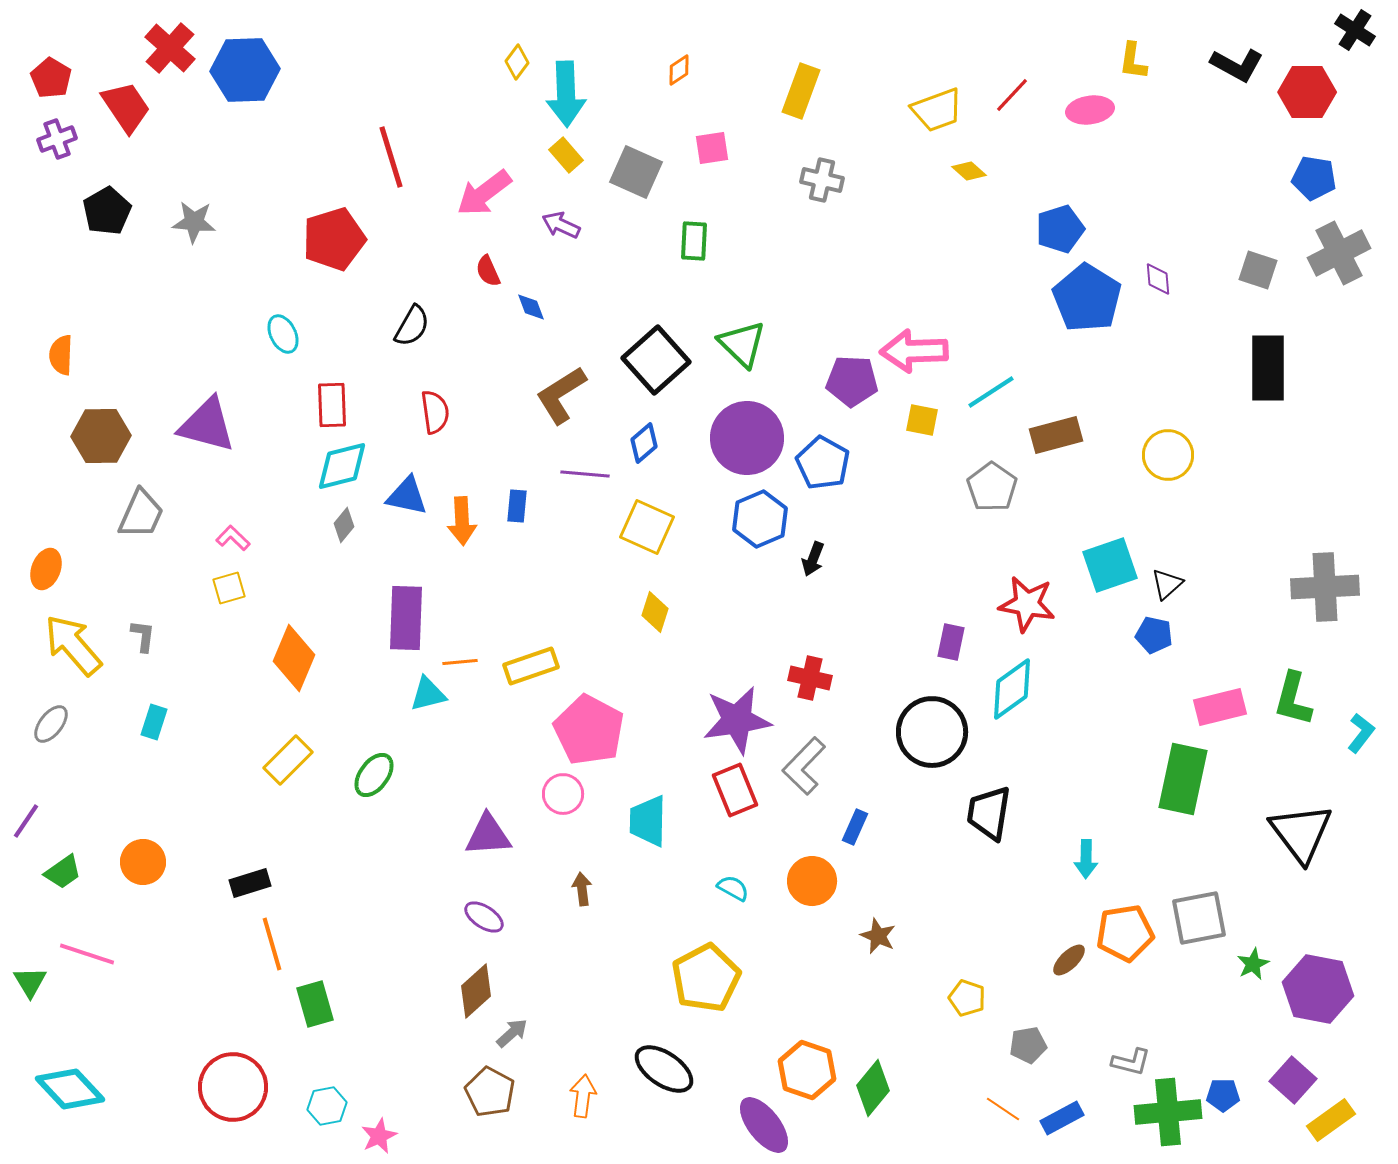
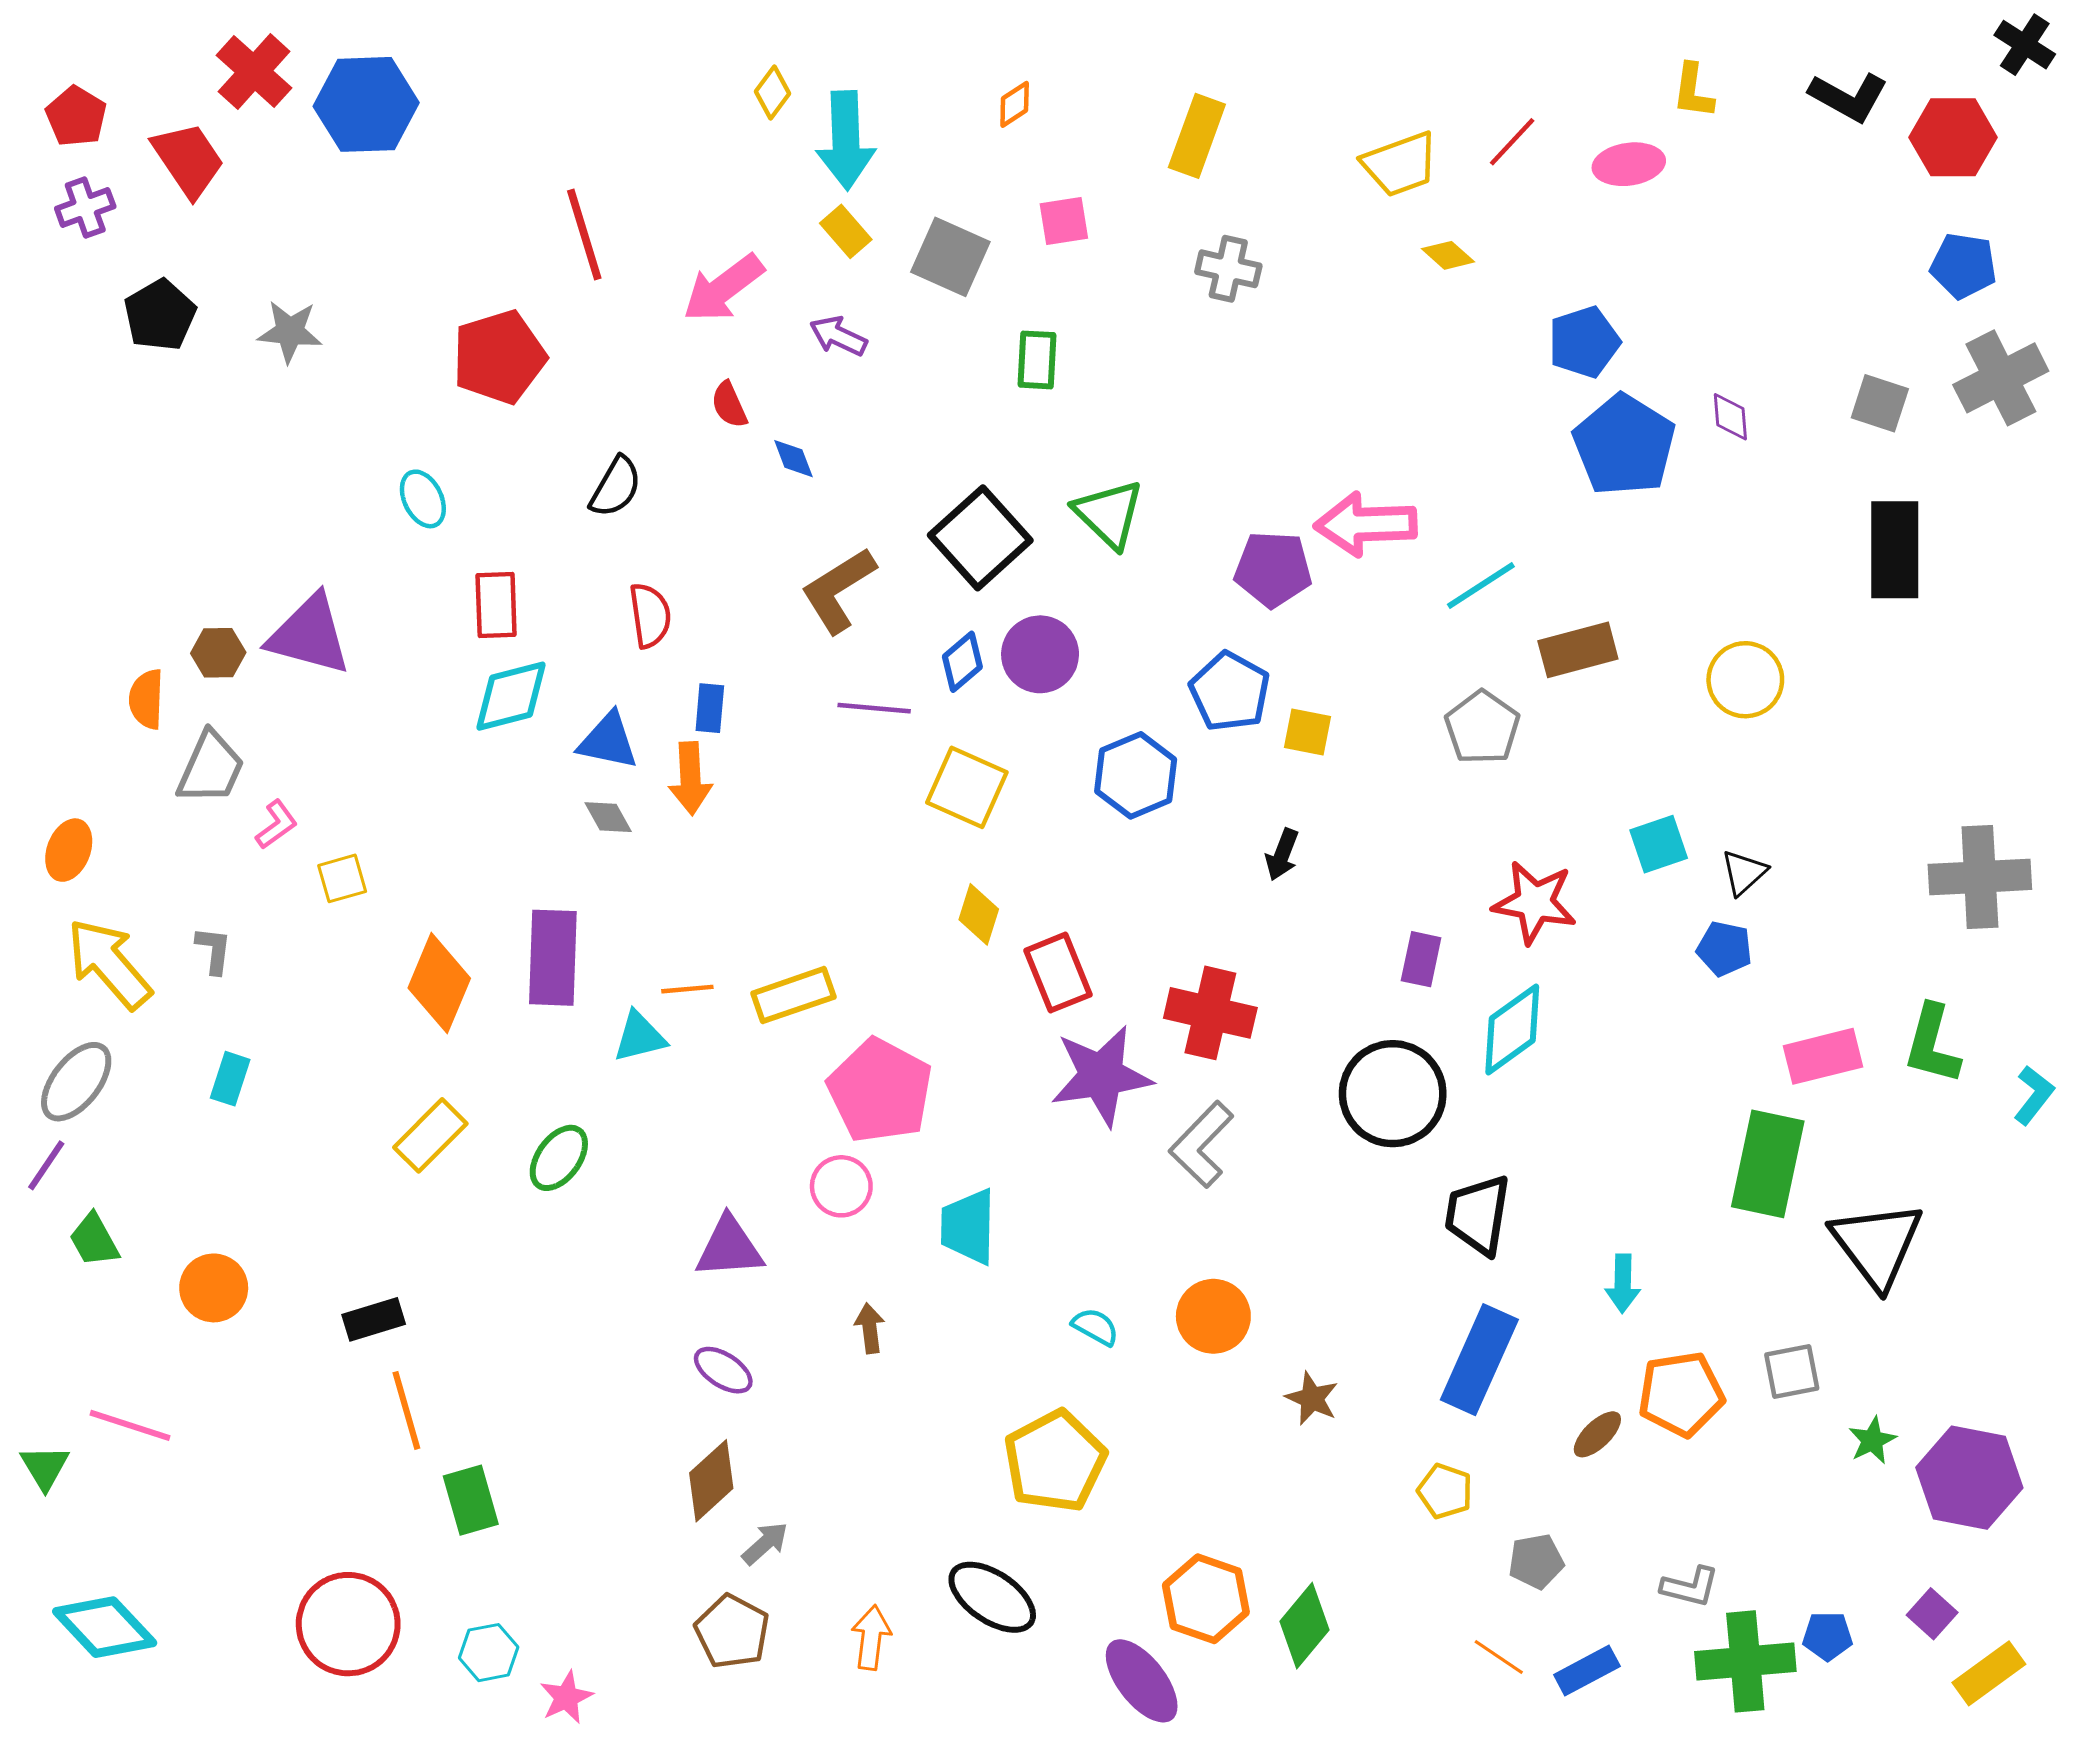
orange semicircle: (61, 355) -> (146, 699), moved
yellow square: (922, 420) -> (1307, 732), moved
brown hexagon: (101, 436) -> (218, 653), moved, size x0.6
purple circle: (747, 438) -> (1040, 654), moved, size x0.7
blue rectangle: (517, 506) -> (710, 708), moved
gray diamond: (344, 525) -> (608, 817), moved, turned -68
pink L-shape: (233, 538) -> (276, 825), moved, turned 100
black arrow: (813, 559) -> (1282, 855), moved
cyan square: (1110, 565) -> (1659, 844), size x0.7
purple rectangle: (406, 618) -> (553, 958), moved
red cross: (810, 678) -> (1210, 1013), size x1.4
gray ellipse: (51, 724) -> (76, 1082), size x1.4
red rectangle: (735, 790) -> (1058, 973), moved
purple line: (26, 821) -> (46, 1165), moved
blue rectangle: (855, 827) -> (1479, 1360), moved, size x2.0
black triangle: (1301, 833) -> (1877, 1245), moved
green trapezoid: (63, 872) -> (94, 1240), moved, turned 96
gray square: (1199, 918) -> (1792, 1372), size x0.7
purple square: (1293, 1080) -> (1932, 1614), size x0.7

